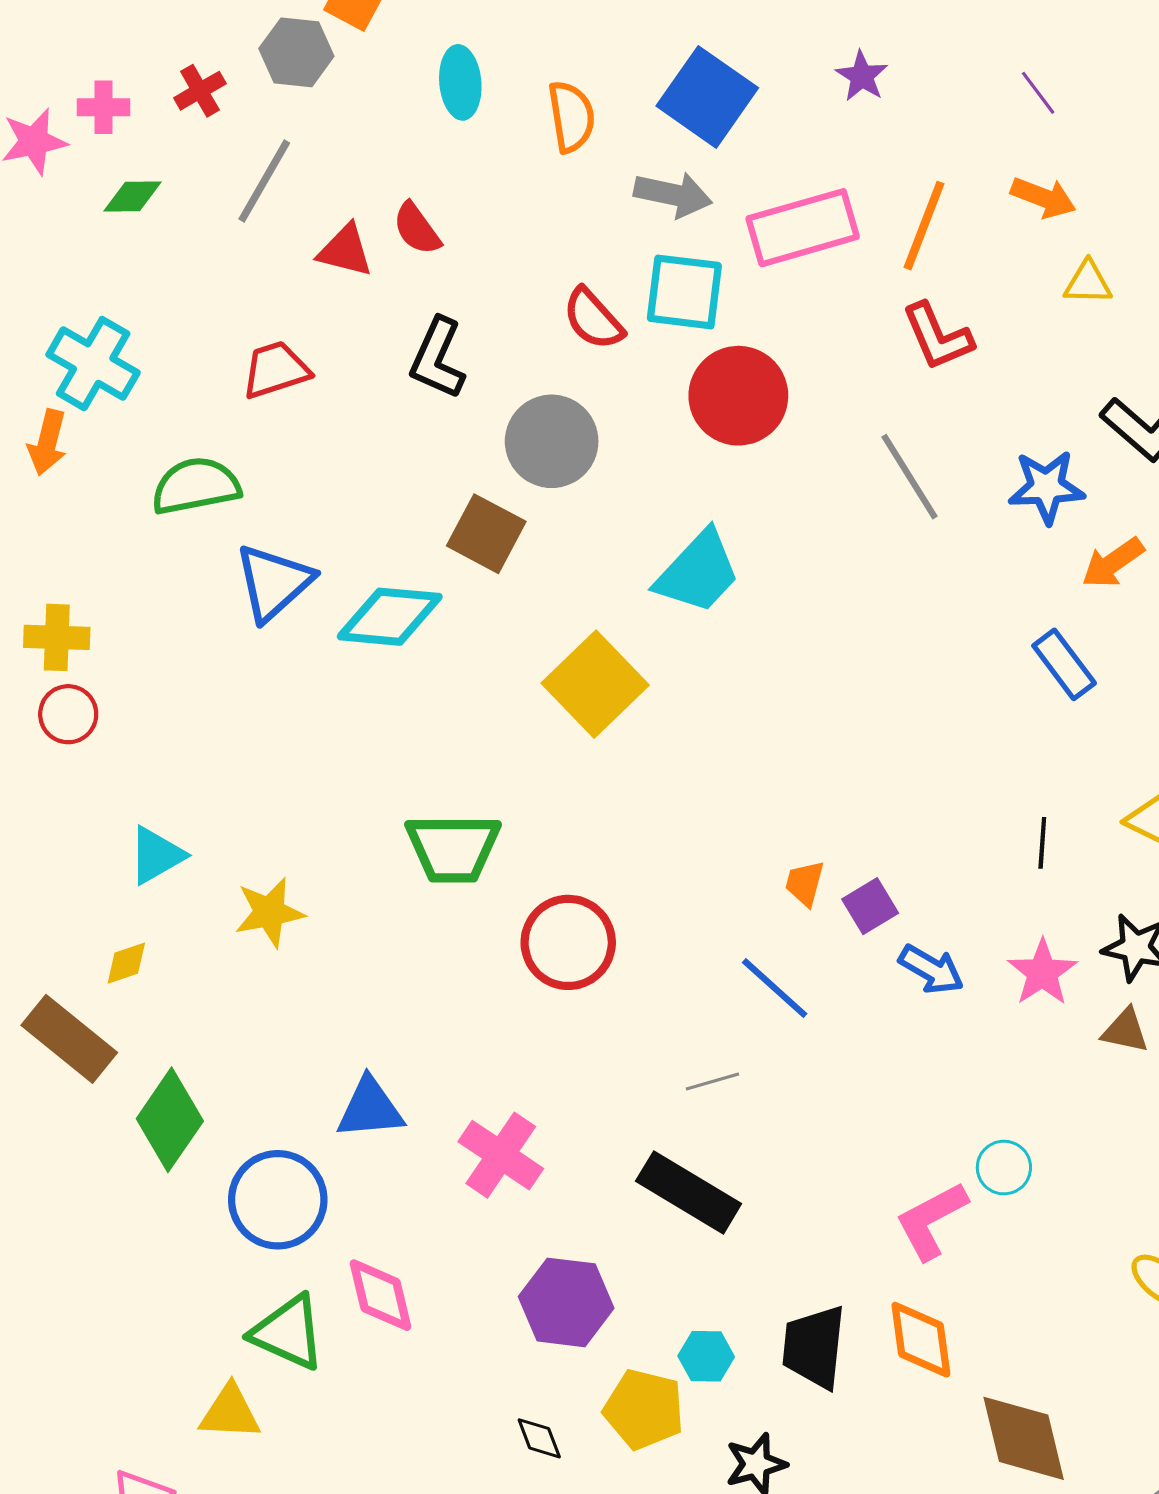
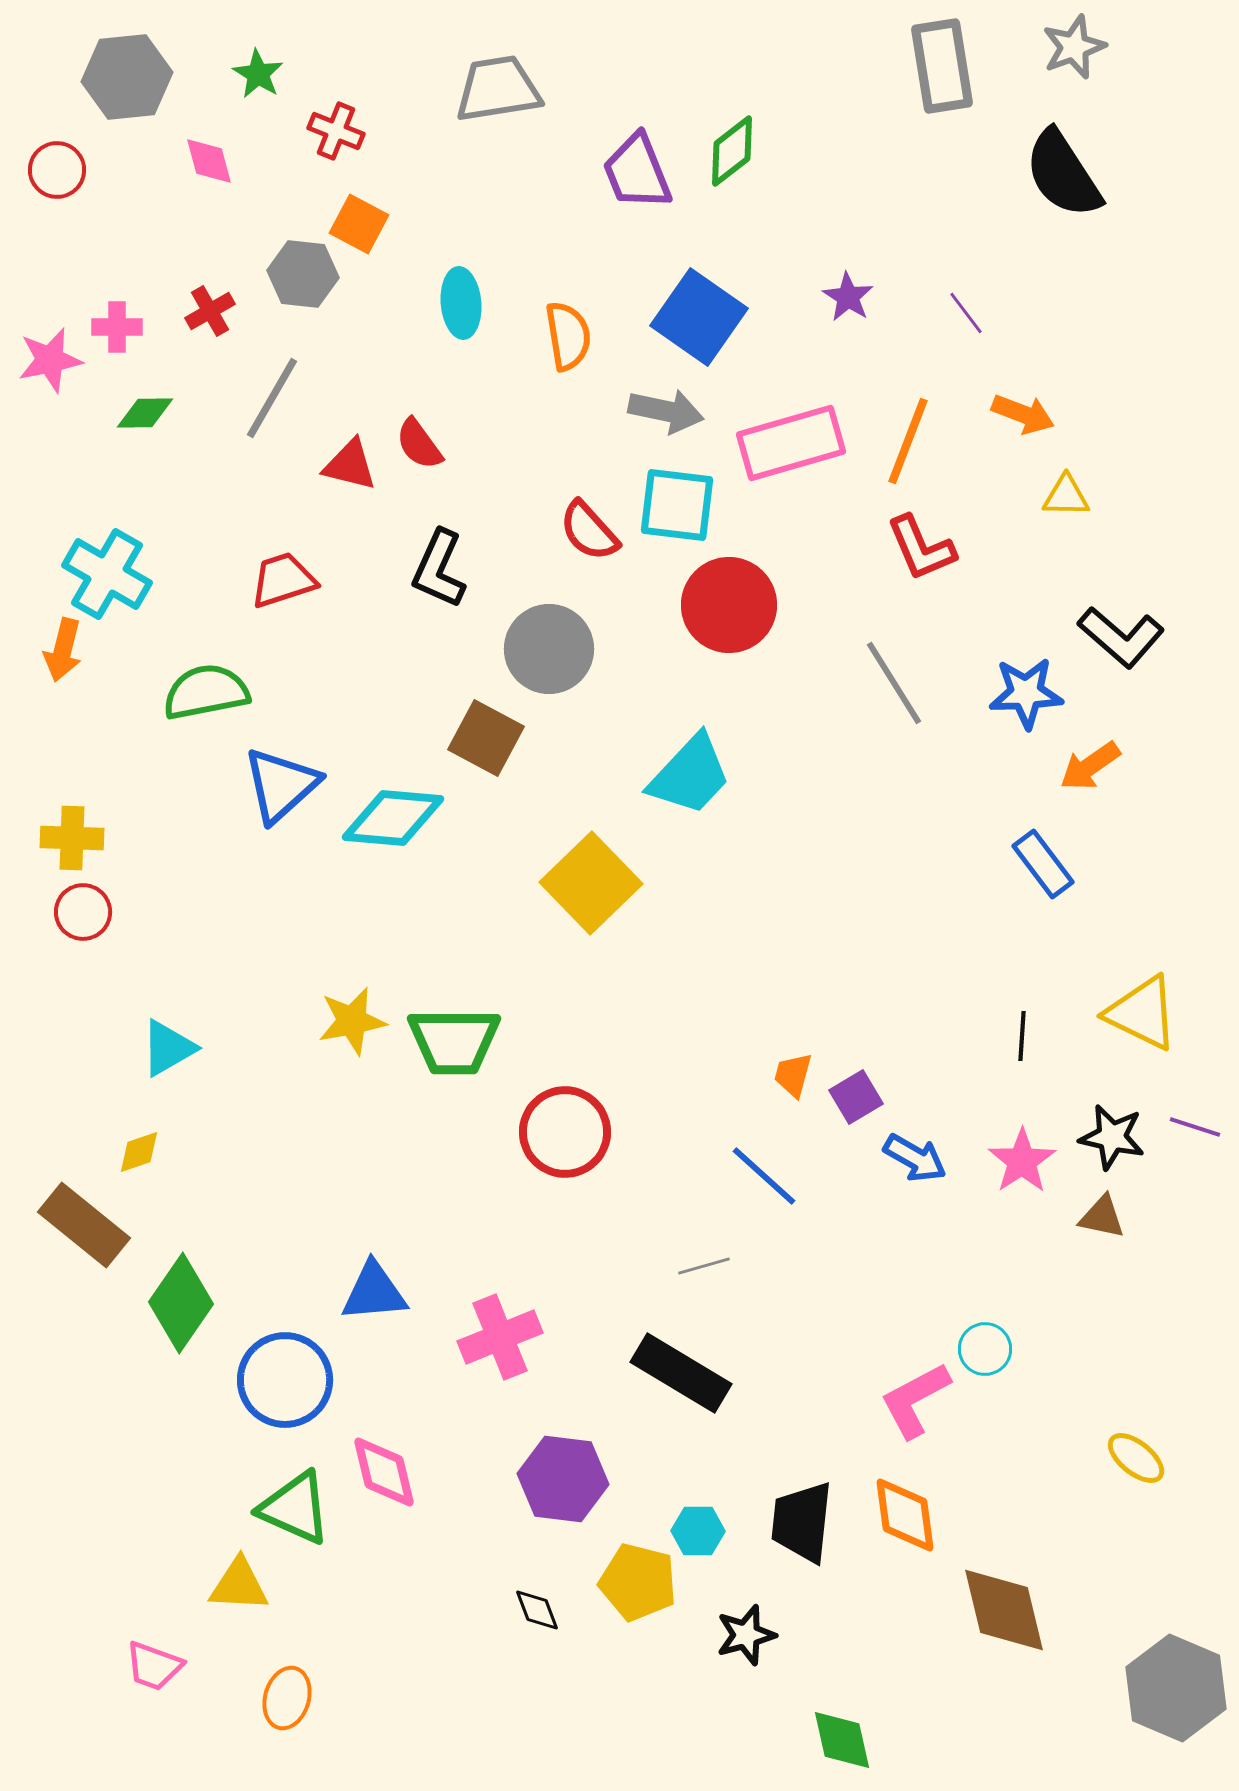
purple line: (1038, 93) -> (966, 313), moved
yellow star: (269, 912) -> (352, 1021), moved
pink cross: (501, 1155) -> (500, 1337), turned 34

